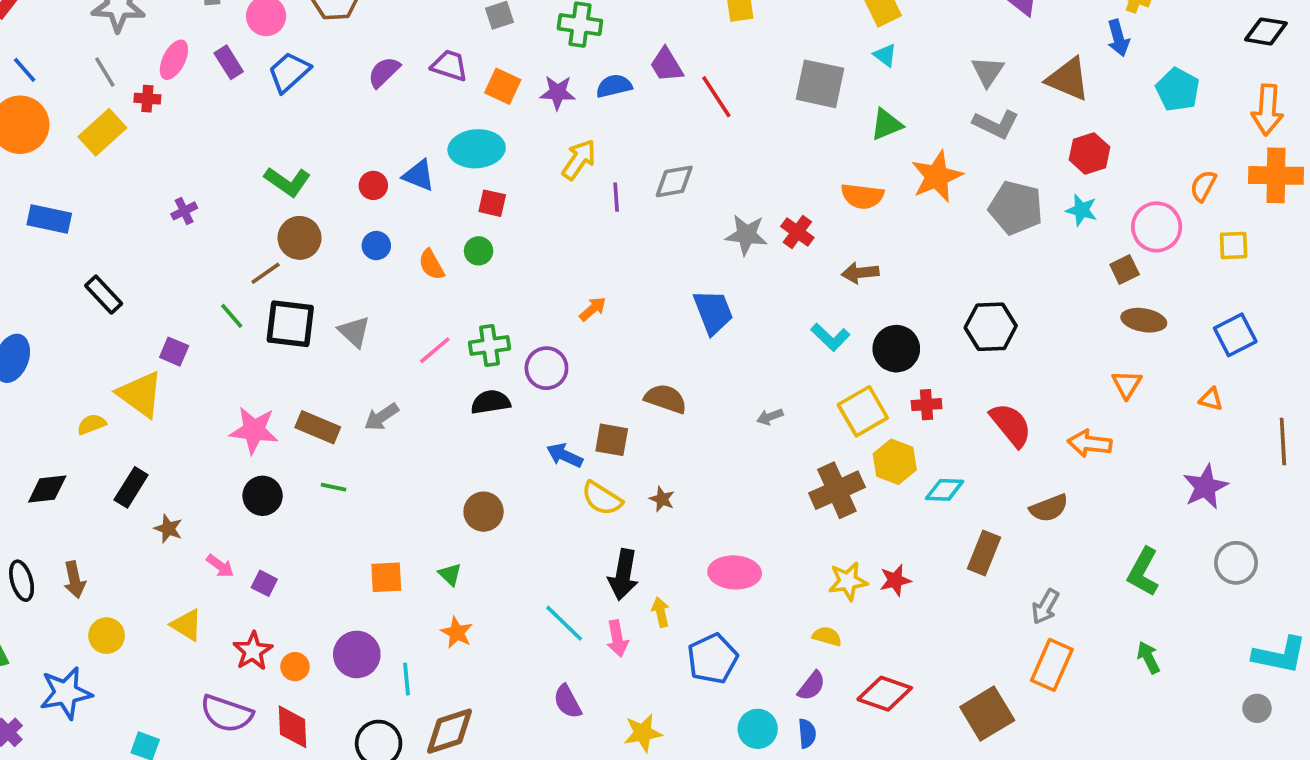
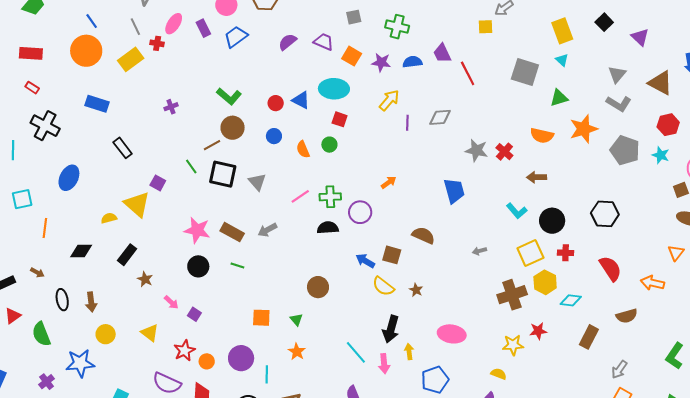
red star: (895, 580) -> (538, 331), moved

